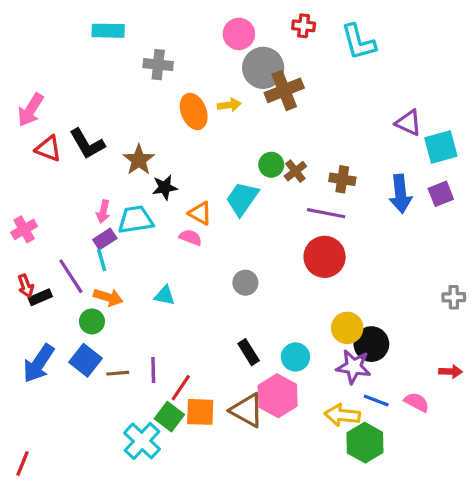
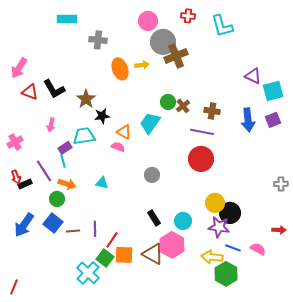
pink arrow: (103, 212) -> (51, 125), moved

